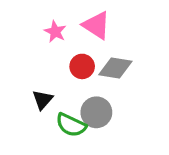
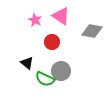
gray diamond: (115, 68) -> (92, 31), moved
black triangle: (43, 100) -> (27, 63), turned -32

